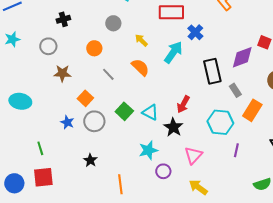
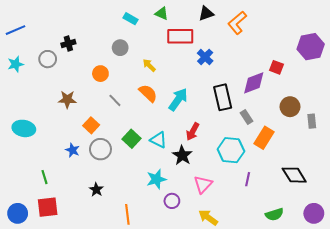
gray circle: (48, 46) -> (48, 59), moved
cyan arrow: (173, 52) -> (178, 99), moved

